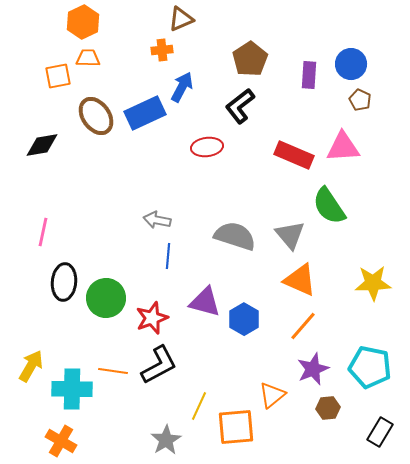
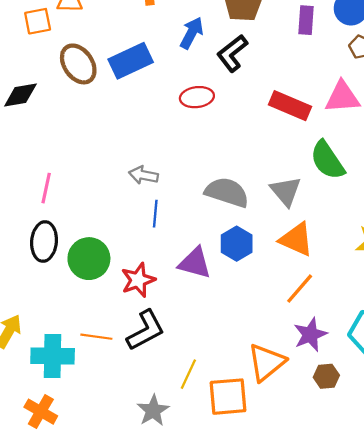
blue arrow: (182, 87) -> (192, 33), moved
pink line: (43, 232) -> (46, 188), moved
blue hexagon: (244, 319) -> (237, 244), moved
orange triangle: (272, 395) -> (266, 362), size x1.4

